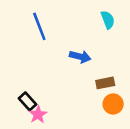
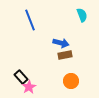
brown rectangle: (105, 83) -> (65, 55), moved
orange circle: (113, 104) -> (71, 81), moved

